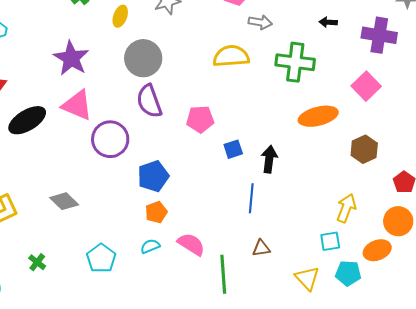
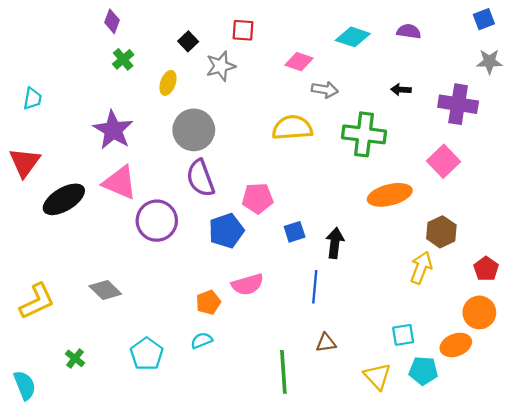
blue pentagon: (153, 176) -> (226, 231), moved
yellow arrow: (346, 208) -> (421, 268), moved
pink semicircle: (191, 244) -> (248, 284), moved, turned 132

